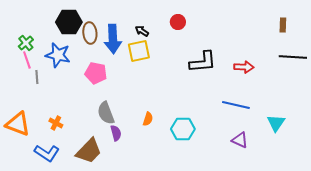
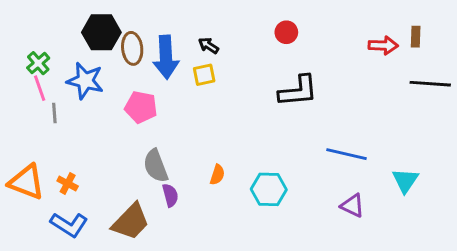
red circle: (178, 22) -> (286, 32), moved
yellow square: (139, 51) -> (204, 75), size x0.7
red arrow: (244, 67) -> (383, 45), moved
orange cross: (56, 123) -> (68, 184), moved

